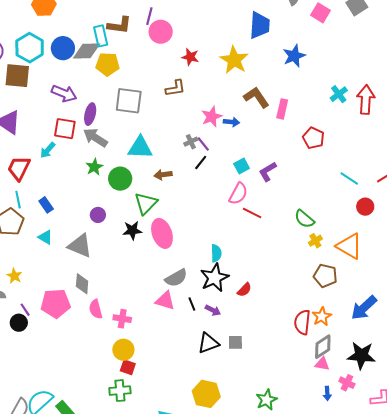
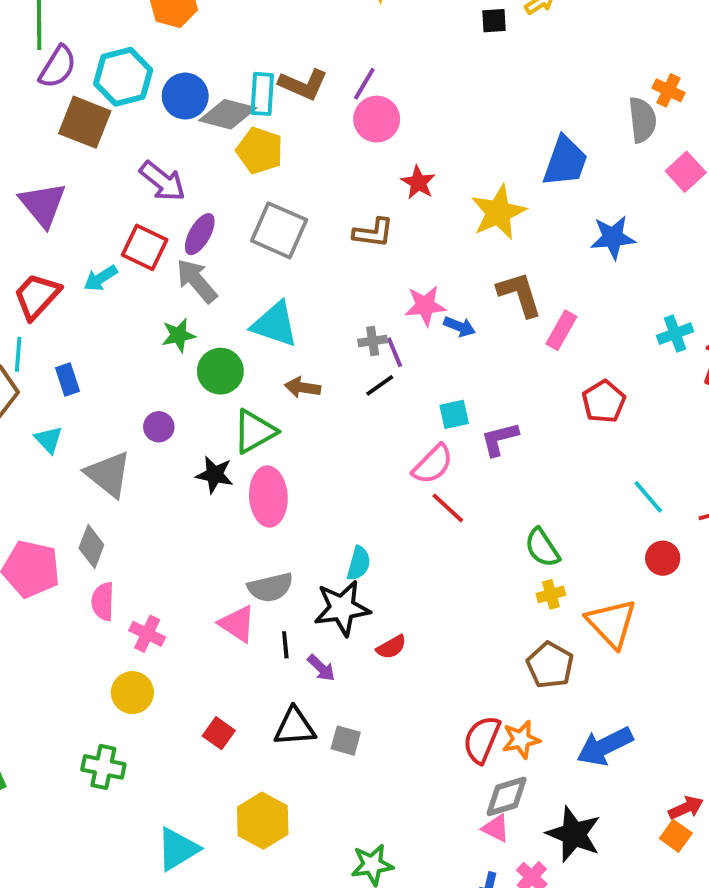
red square: (128, 367) -> (219, 733), moved

